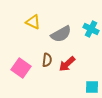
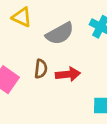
red arrow: (67, 64) -> (68, 74), turned -144

